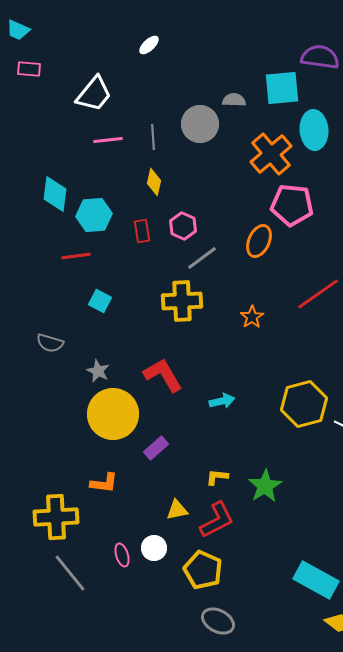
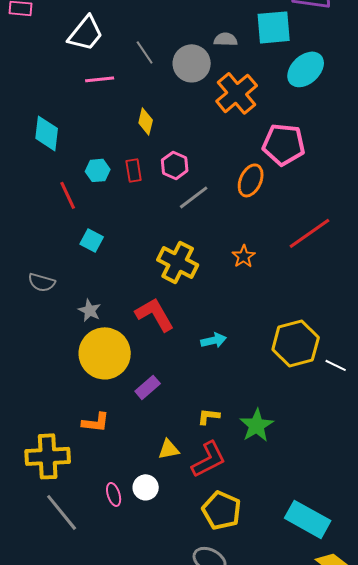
cyan ellipse: (314, 130) -> (306, 69), turned 51
gray line: (153, 137) -> (145, 52), moved, turned -30
orange cross: (271, 154) -> (237, 93), moved
cyan hexagon: (94, 215) -> (98, 170), moved, size x0.7
red line: (76, 256) -> (68, 195), turned 72
yellow cross: (182, 301) -> (178, 262), moved, turned 30
yellow pentagon: (203, 570) -> (222, 510), moved

